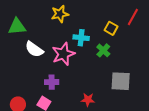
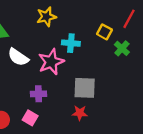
green cross: (103, 50) -> (122, 48), moved
gray square: (121, 81) -> (85, 88), moved

